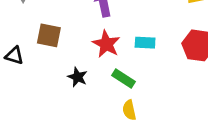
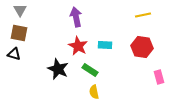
brown square: (49, 35) -> (19, 33), moved
black star: (78, 77) -> (58, 69), size x1.5

